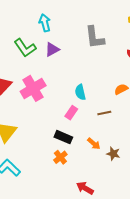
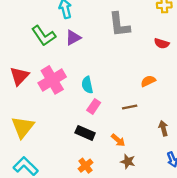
cyan semicircle: (80, 92) -> (87, 85), moved
brown star: (113, 154) -> (128, 162), moved
orange cross: (60, 157) -> (85, 166), moved

